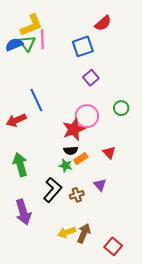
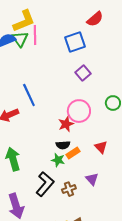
red star: (74, 129) -> (66, 124), size x0.7

